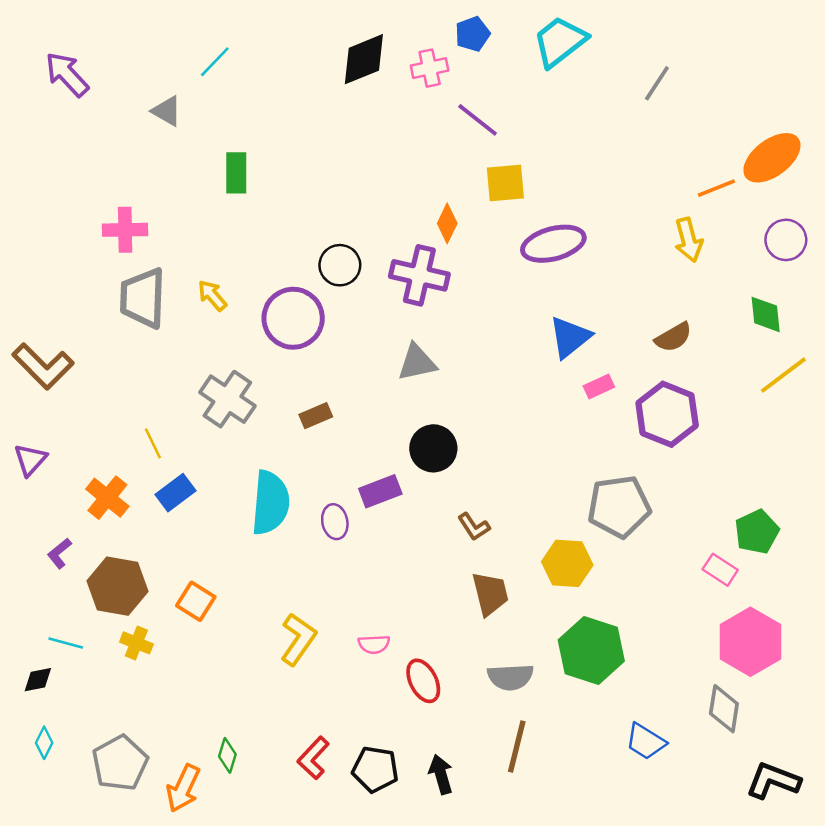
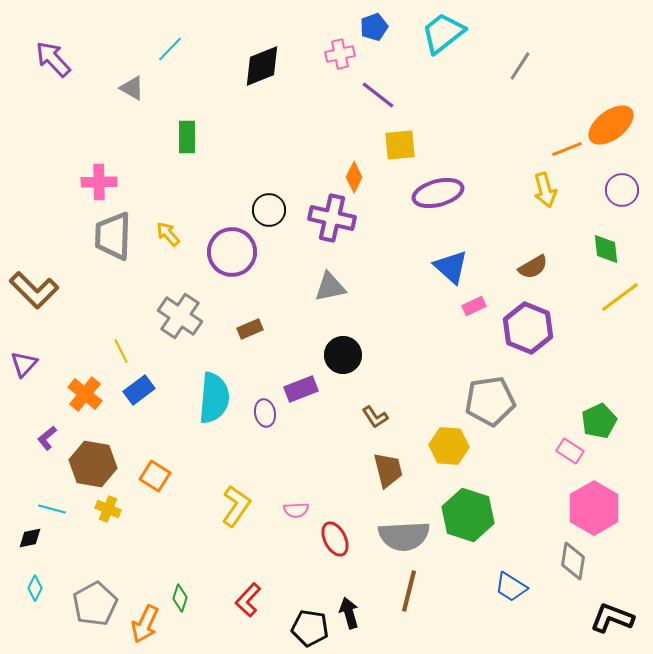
black diamond: (364, 59) -> (262, 66), moved
blue triangle: (570, 337) -> (451, 267), turned -39
gray semicircle: (510, 677) -> (404, 536), size x1.4
black pentagon: (375, 769) -> (310, 628), moved

